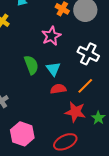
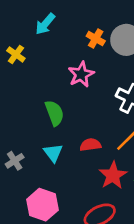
cyan triangle: (53, 69) -> (53, 153), moved
red star: (75, 112) -> (113, 175), turned 30

